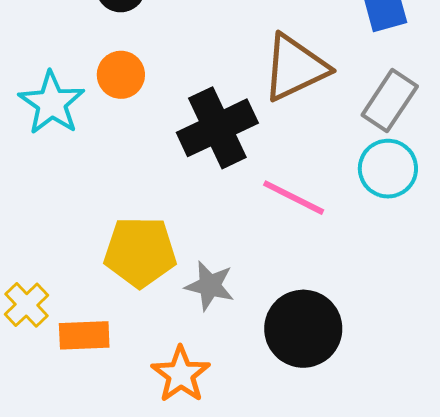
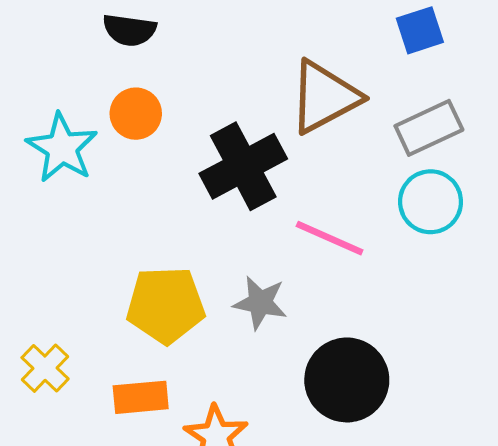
gray rectangle: (390, 101) -> (429, 128), turned 34
gray star: (210, 286) -> (260, 303), moved
orange rectangle: (84, 335) -> (141, 397), moved

